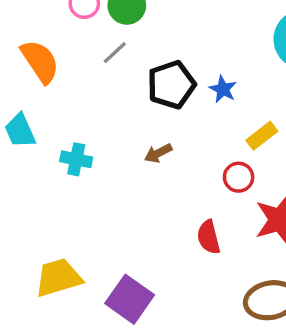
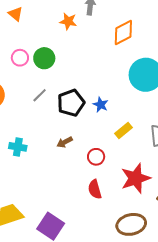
gray line: (115, 53) -> (40, 95), moved
red circle: (239, 177) -> (96, 157), moved

